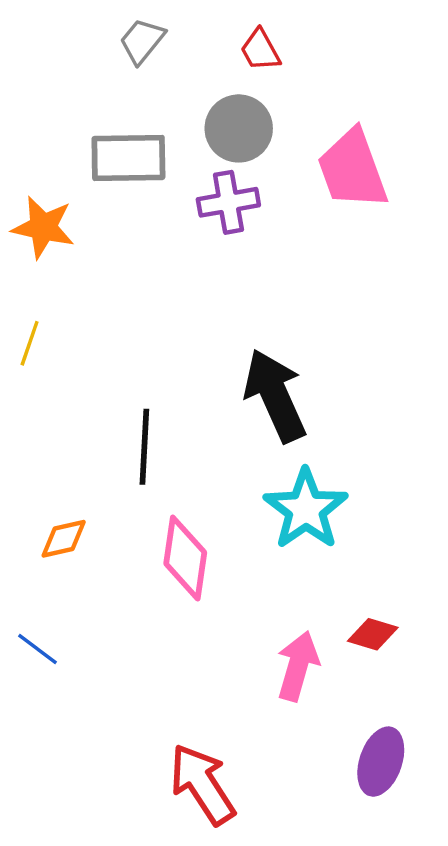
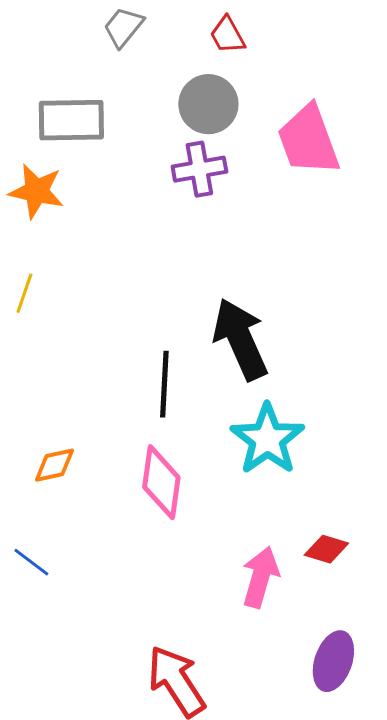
gray rectangle: (128, 158) -> (71, 120), moved
black line: (144, 447) -> (164, 384), moved

